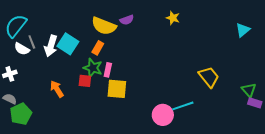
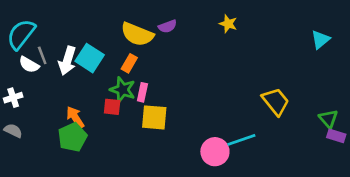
green pentagon: (21, 114) -> (73, 137), moved

